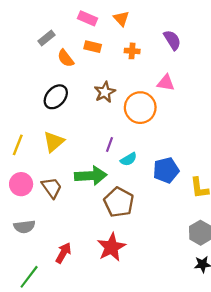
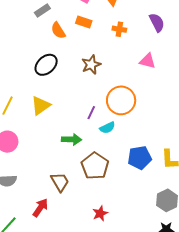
orange circle: (140, 108) -> (121, 100), moved
blue pentagon: (166, 170) -> (140, 158), moved
green arrow: (91, 176) -> (72, 139), size x0.7
brown trapezoid: (52, 188) -> (60, 182), moved
red star: (111, 247) -> (100, 213), moved, size x0.6

